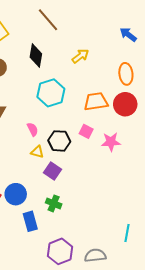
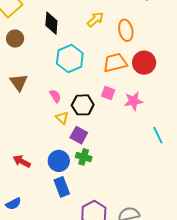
orange ellipse: (126, 74) -> (126, 30), moved
yellow triangle: (37, 152) -> (62, 118), turned 32
blue circle: (16, 194) -> (59, 161), moved
green cross: (54, 203) -> (84, 157), moved
cyan line: (127, 233) -> (158, 135), moved, turned -30

